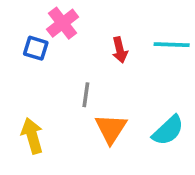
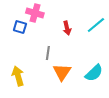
pink cross: (63, 23) -> (35, 13), turned -36
cyan line: (172, 45) -> (96, 25), turned -42

